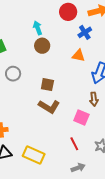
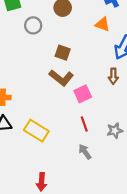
gray circle: (13, 74) -> (33, 25), moved
pink square: (81, 118) -> (83, 94), moved, turned 35
gray arrow: (78, 168) -> (85, 152), turned -112

